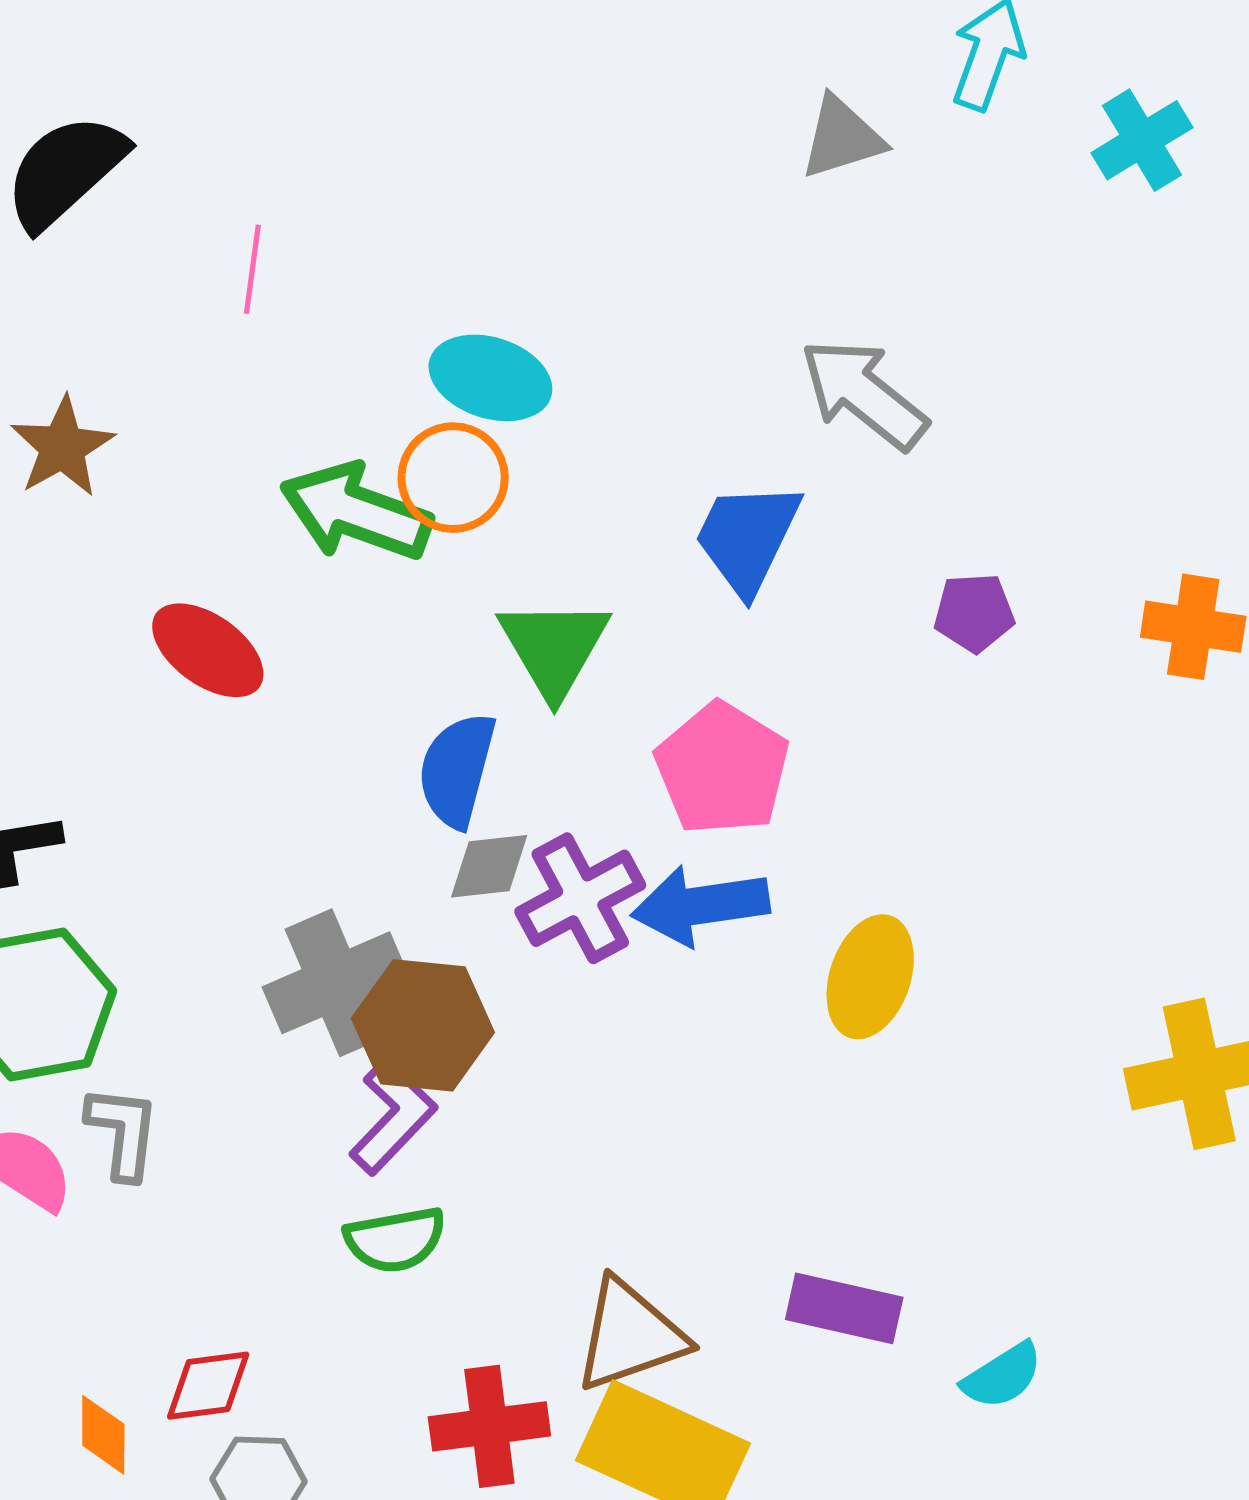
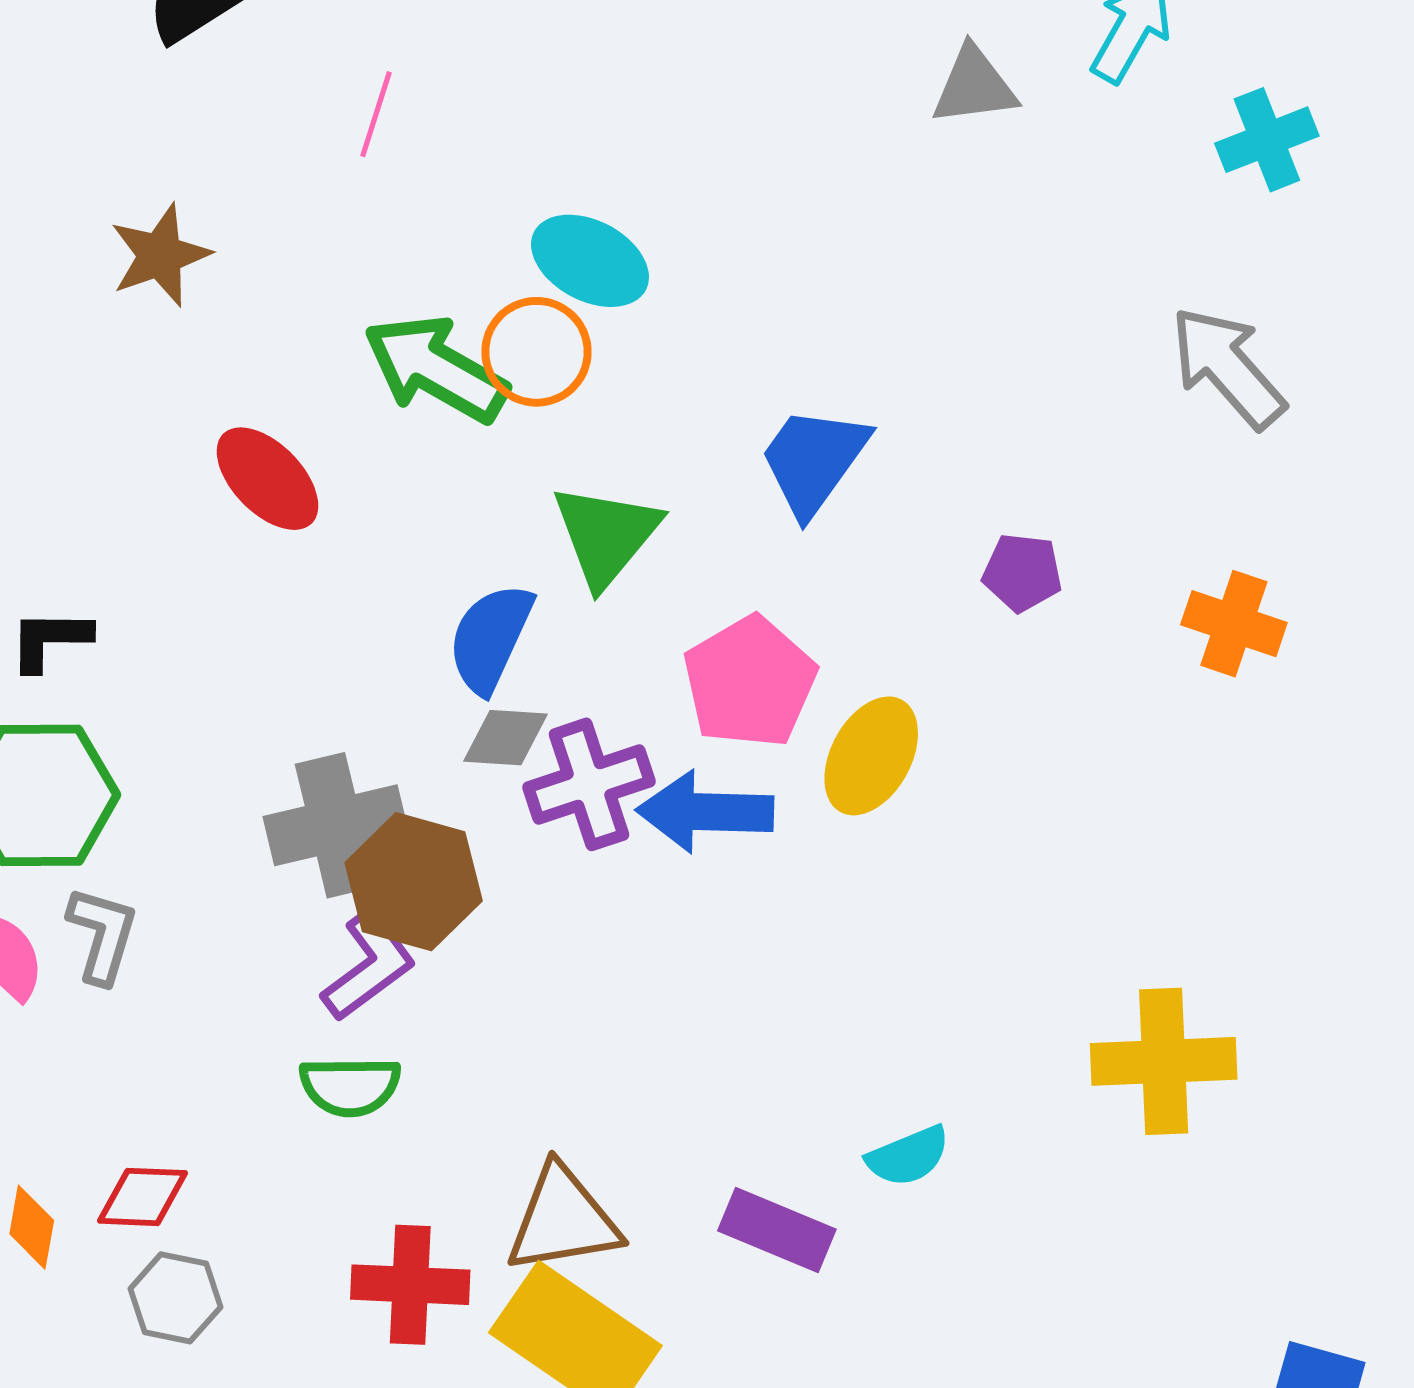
gray arrow: (864, 394) -> (1227, 367), moved
yellow ellipse: (870, 977) -> (871, 756), moved
cyan semicircle: (1002, 1376) -> (908, 1156), moved

